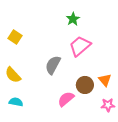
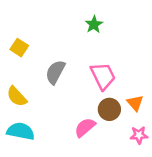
pink trapezoid: (80, 46) -> (103, 76), moved, turned 105
gray semicircle: (53, 65) -> (55, 72), moved
cyan semicircle: (16, 102) -> (21, 131), size x1.5

